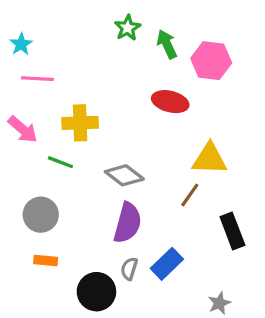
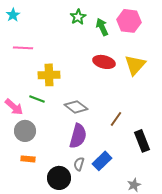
cyan star: (21, 44) -> (13, 15), moved
pink hexagon: (211, 61) -> (129, 21), moved
pink arrow: (23, 129) -> (14, 107), moved
yellow triangle: (210, 159) -> (135, 65), moved, turned -50

